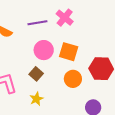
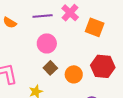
orange square: (69, 52) -> (95, 27), moved
brown square: (36, 74) -> (50, 68), moved

